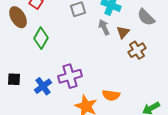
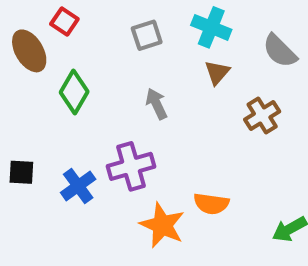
gray arrow: (104, 27) -> (156, 104), moved
brown triangle: (123, 32) -> (217, 72), moved

